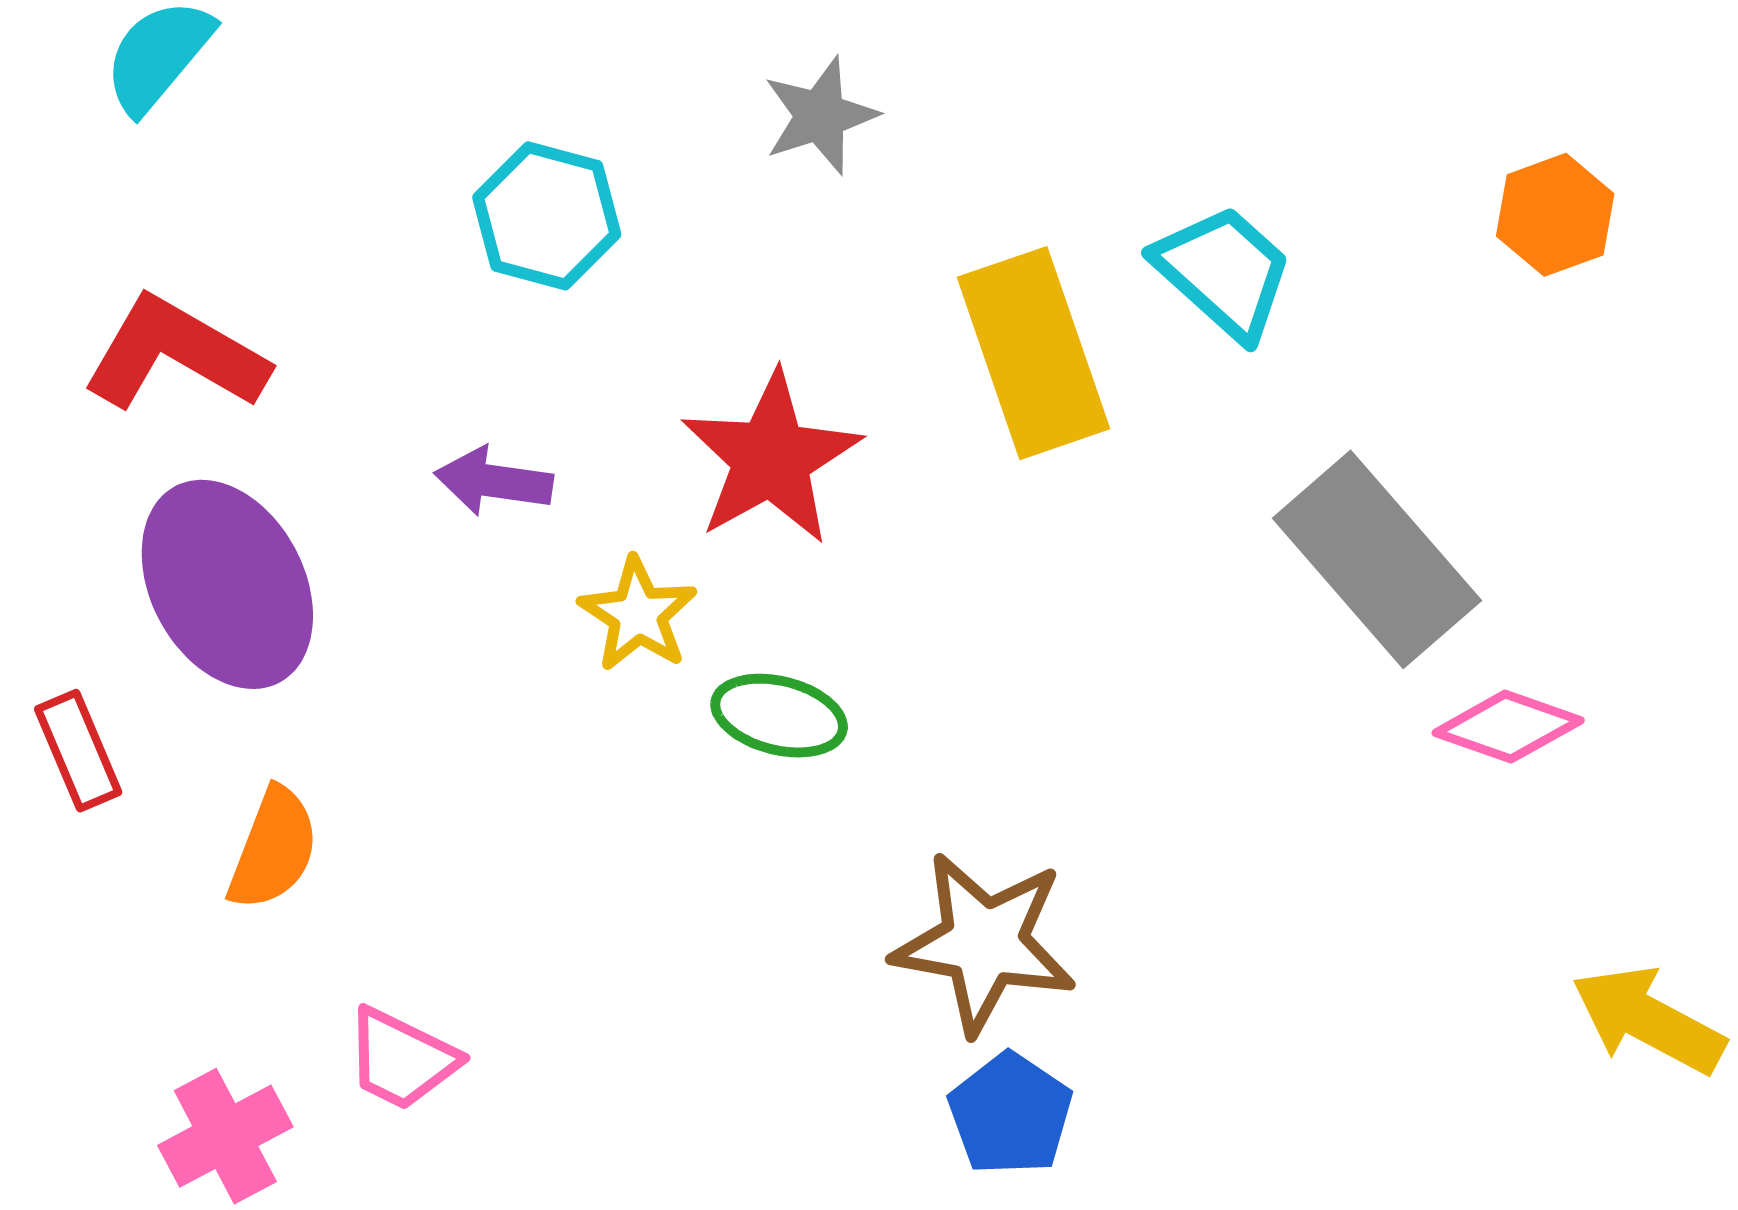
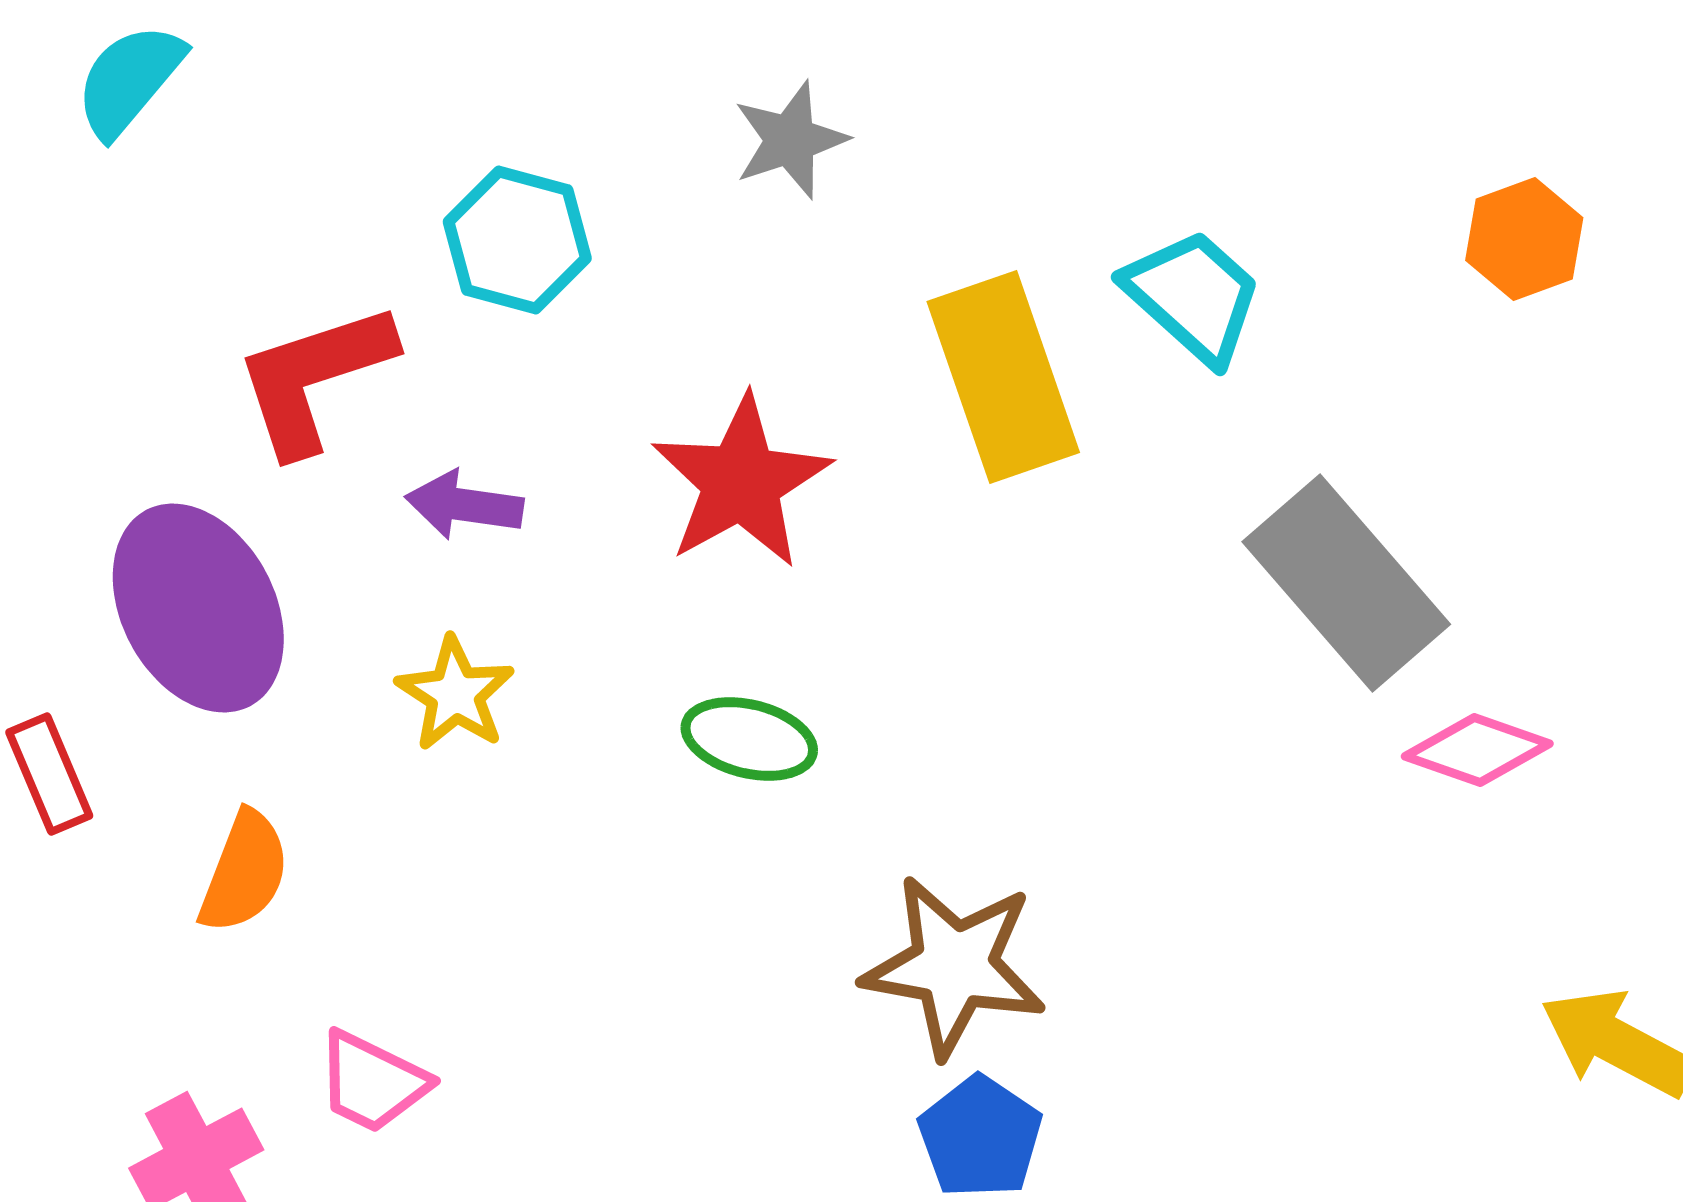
red L-shape: (175, 354) -> (314, 378), moved, turned -48
yellow star: (638, 614) -> (455, 694), moved

